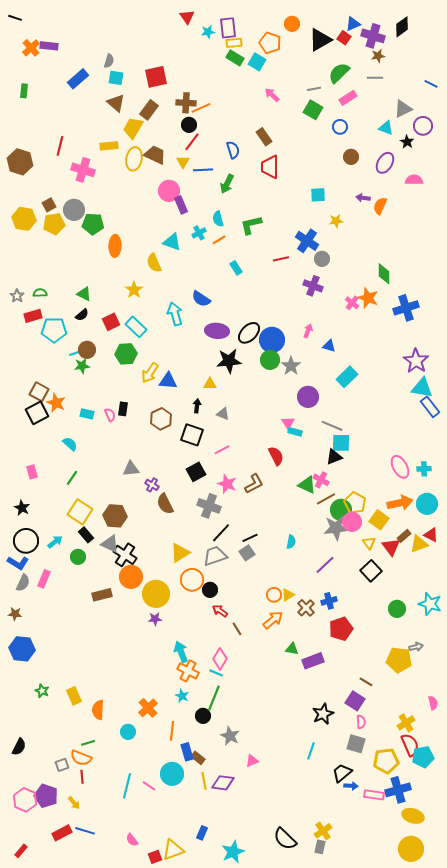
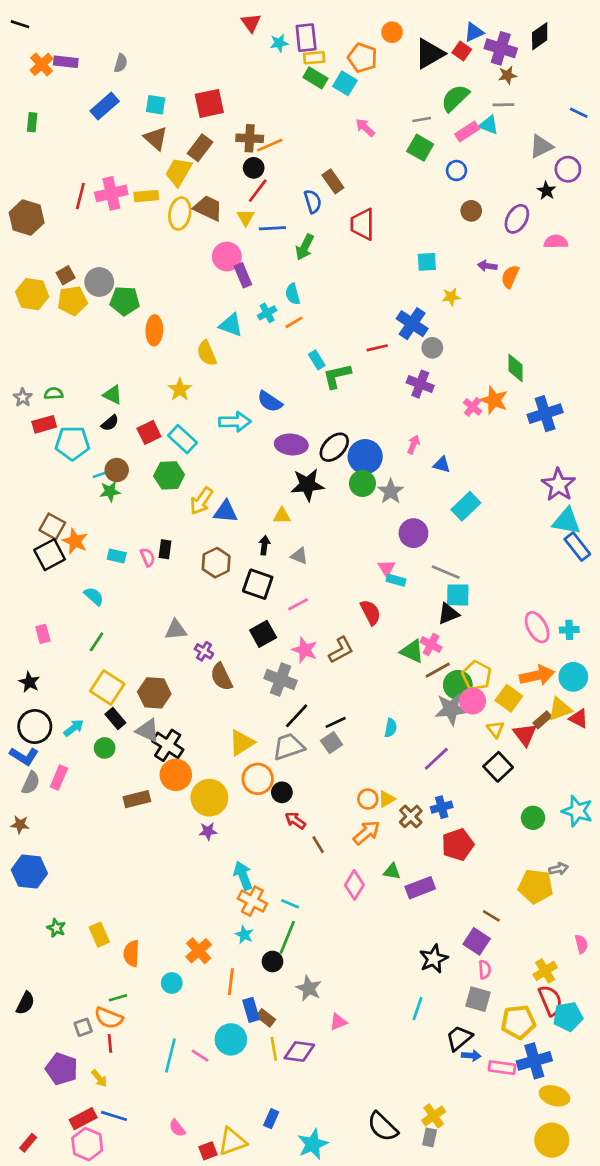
gray semicircle: (109, 61) -> (121, 63), moved
cyan triangle: (386, 128) -> (489, 125), moved
brown rectangle: (264, 137) -> (333, 181), moved
pink cross: (83, 170) -> (111, 193), moved, turned -30
green L-shape: (251, 225) -> (337, 376), moved
cyan arrow: (175, 314) -> (235, 422), turned 105
yellow triangle: (419, 544) -> (560, 709), moved
pink diamond: (220, 659) -> (354, 885), moved
pink hexagon: (25, 800) -> (87, 1144), moved

